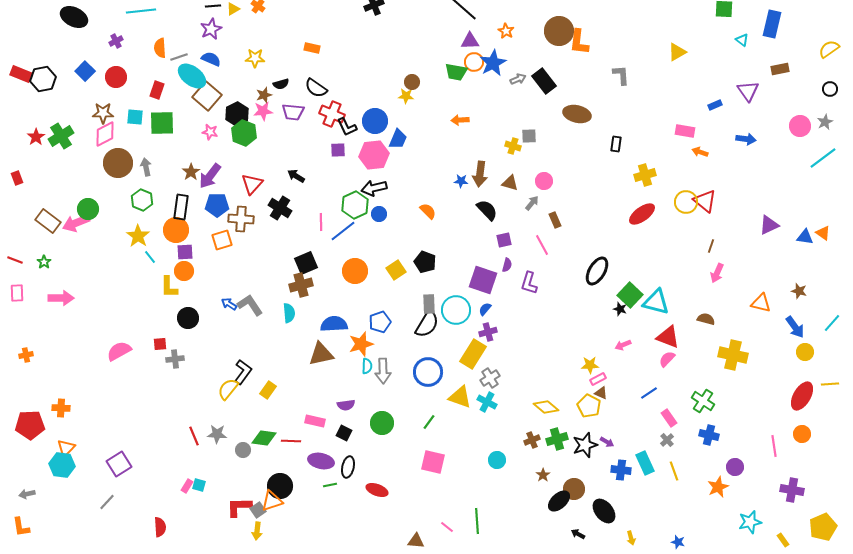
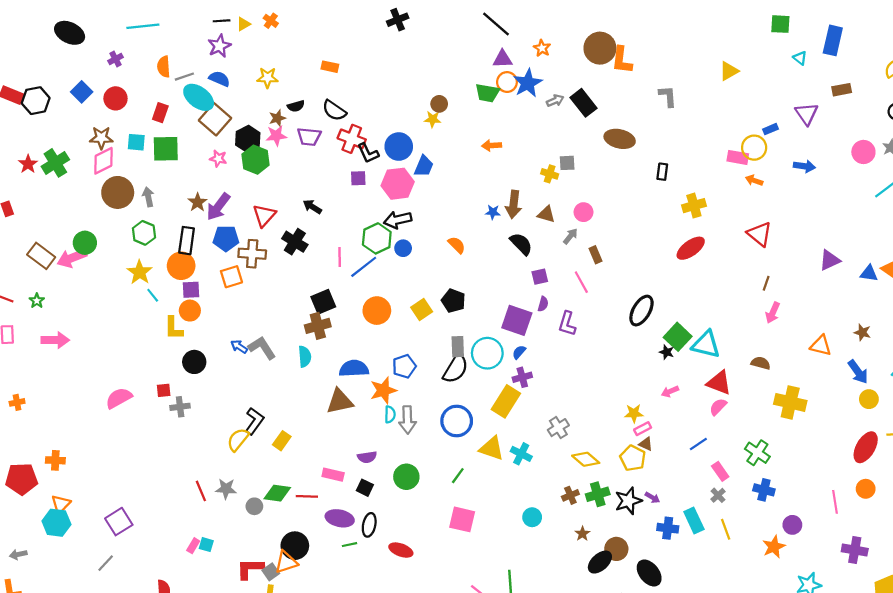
yellow circle: (686, 202) -> (754, 148), moved
gray cross: (490, 378) -> (558, 428), moved

